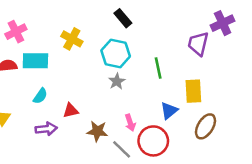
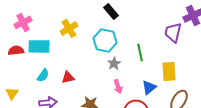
yellow cross: (72, 39) -> (69, 28), turned 30
gray star: (117, 81) -> (114, 63), moved
red triangle: (71, 111) -> (68, 77), moved
pink arrow: (130, 123) -> (118, 86), moved

